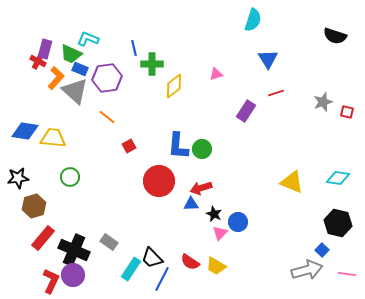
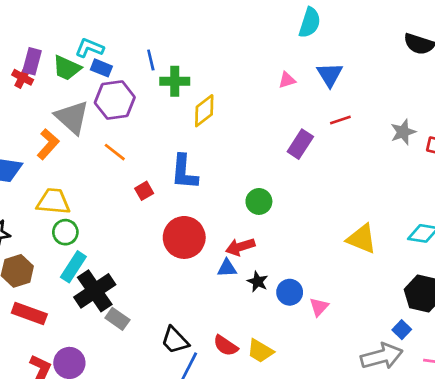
blue rectangle: (80, 69) -> (101, 68), moved
pink triangle: (216, 74) -> (287, 80), moved
orange L-shape: (56, 78) -> (48, 144), moved
yellow trapezoid: (53, 138) -> (53, 201), moved
blue L-shape: (178, 146) -> (184, 172), moved
green circle: (202, 149) -> (259, 201), moved
pink triangle: (220, 233) -> (319, 307), moved
red rectangle: (43, 238) -> (29, 314), turned 70
black cross: (74, 250) -> (95, 291), moved, turned 32
cyan rectangle: (131, 269) -> (73, 267), moved

